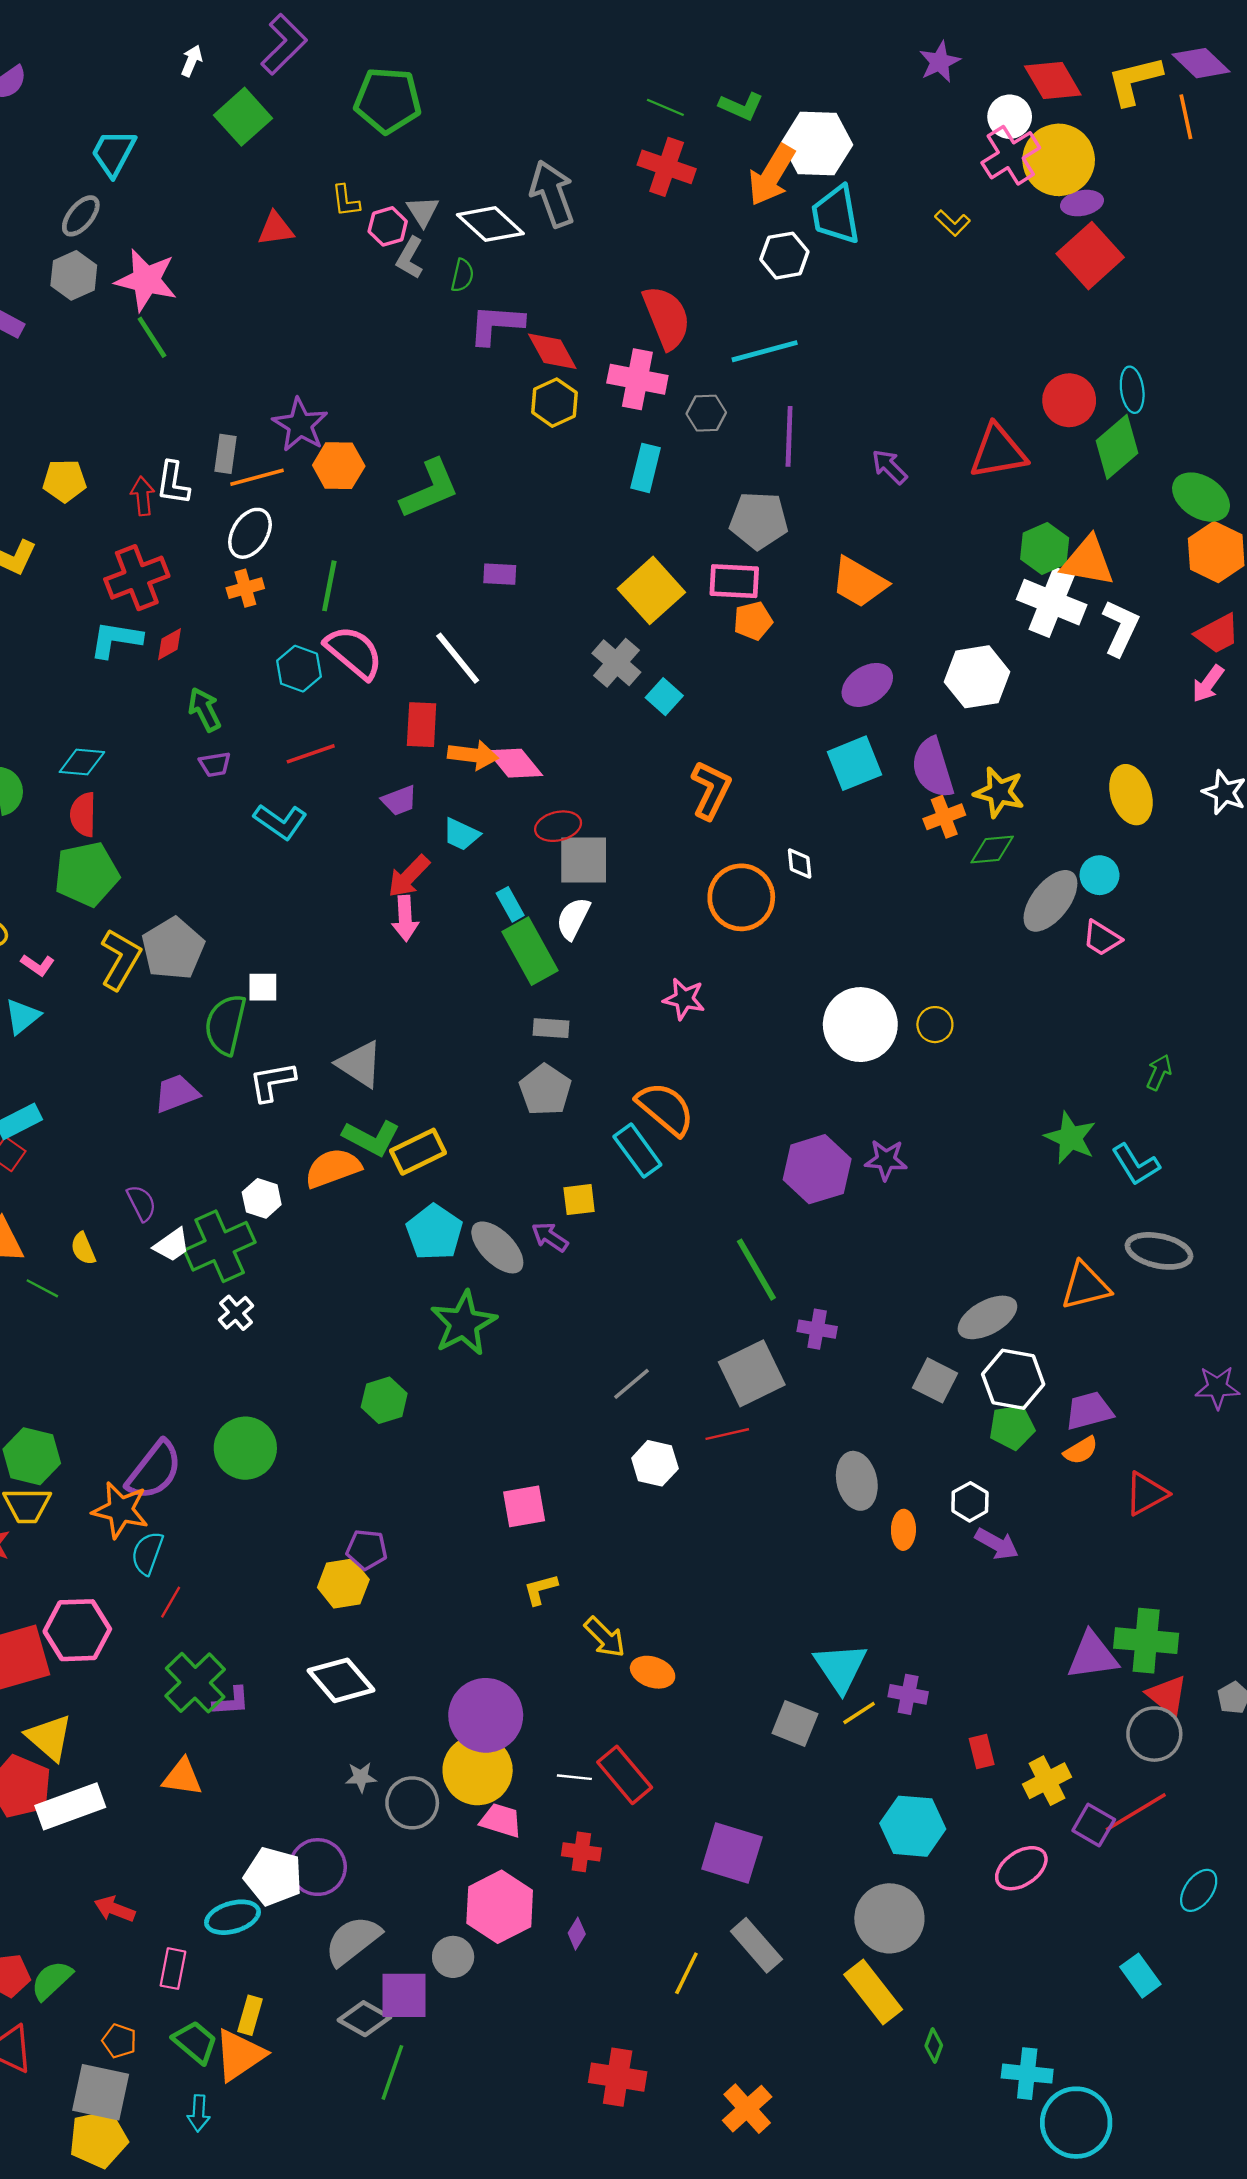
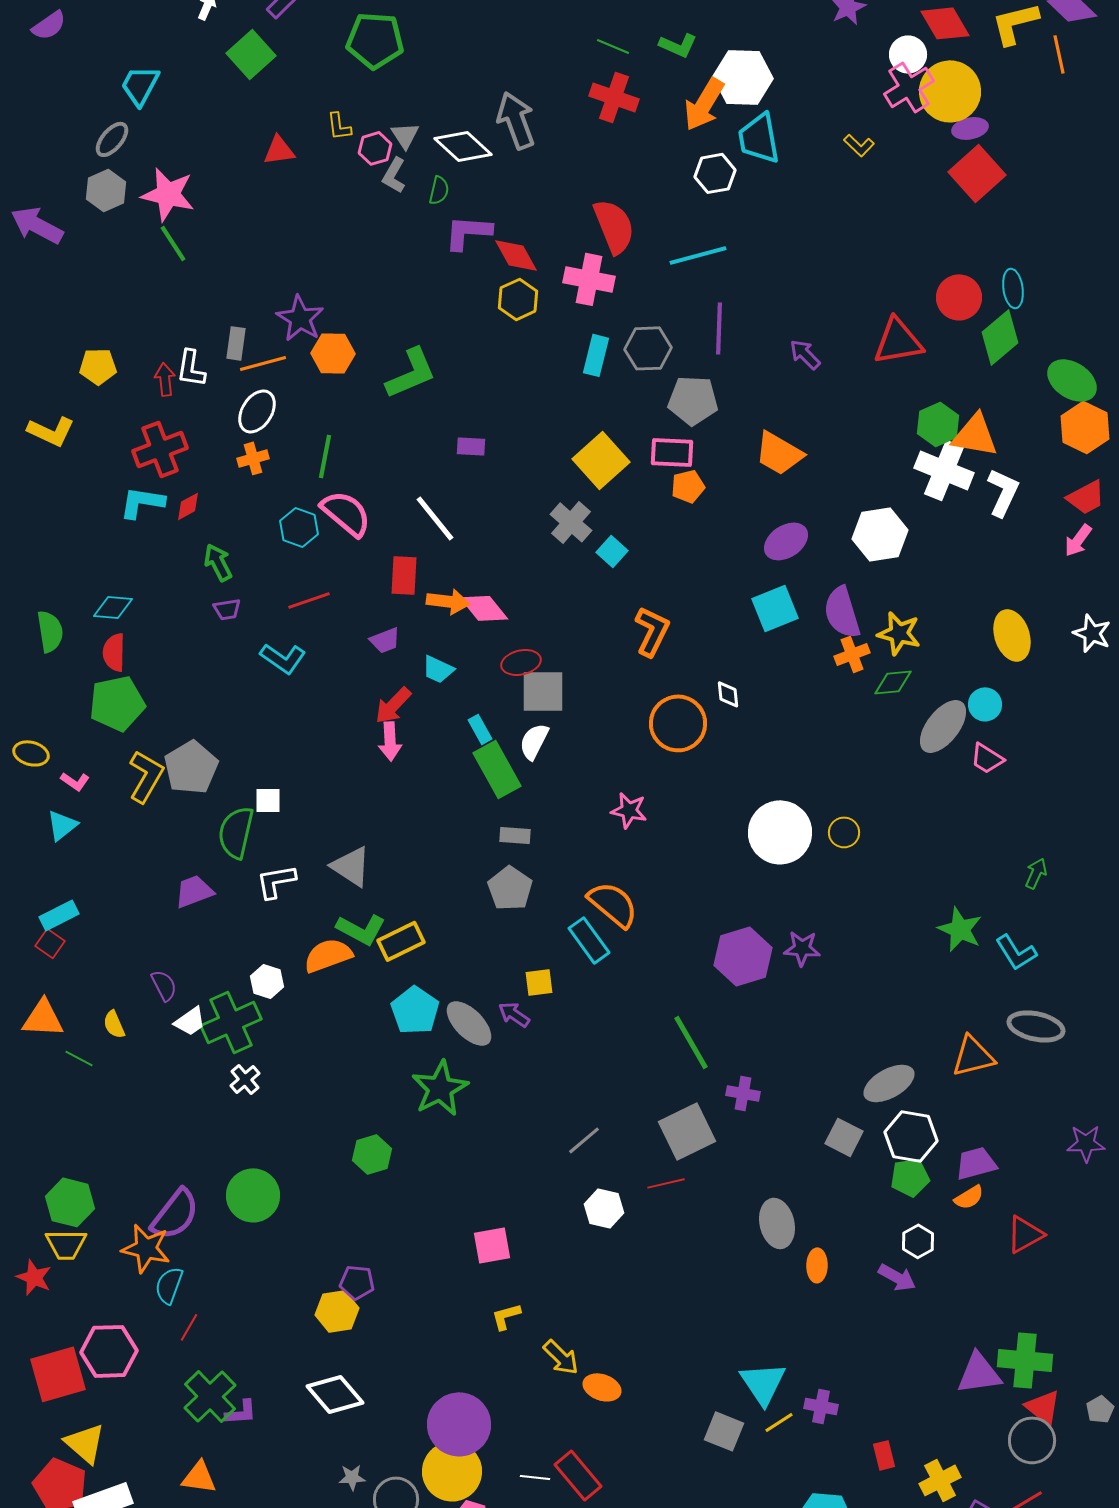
gray hexagon: (706, 413) -> (648, 348), moved, size x1.4
white hexagon: (970, 1502) -> (918, 1241), moved

